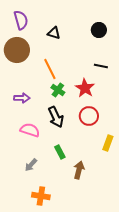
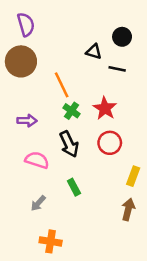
black triangle: (54, 33) -> (94, 52), moved
black line: (101, 66) -> (117, 69), moved
brown arrow: (79, 170) -> (128, 209), moved

